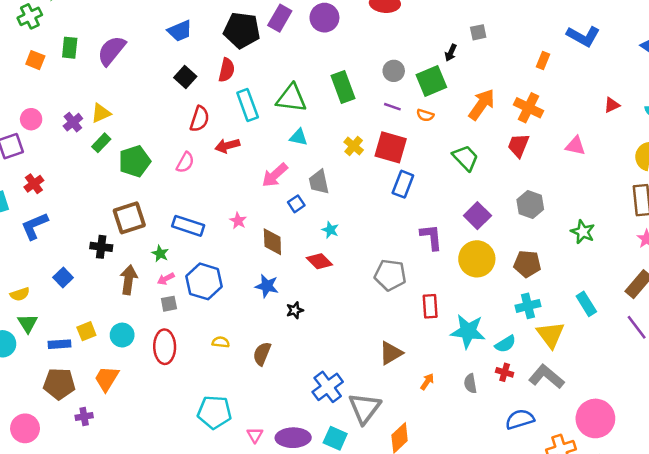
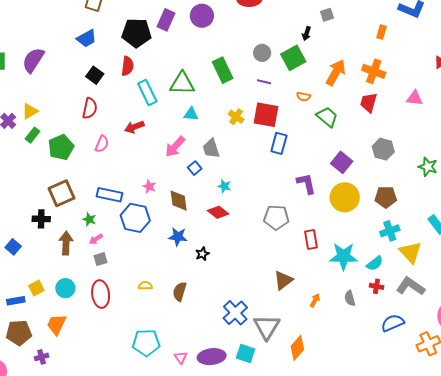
orange semicircle: (425, 115) -> (303, 97), moved
red semicircle: (200, 119) -> (90, 108), moved
blue hexagon: (204, 281) -> (135, 218), moved

